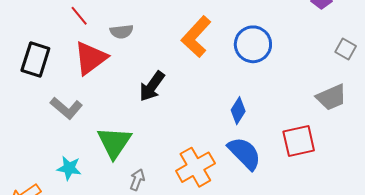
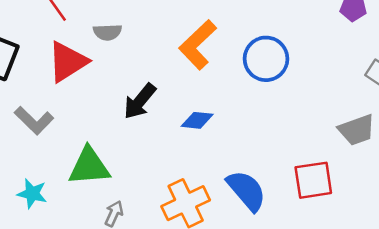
blue diamond: (238, 111) -> (197, 120), moved, turned 60
green triangle: (114, 142) -> (89, 166), turned 48

